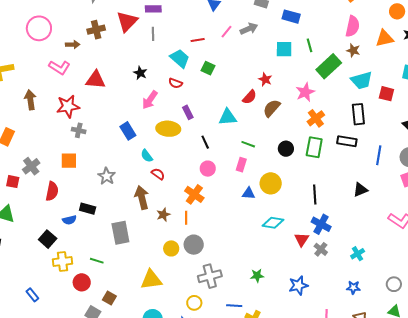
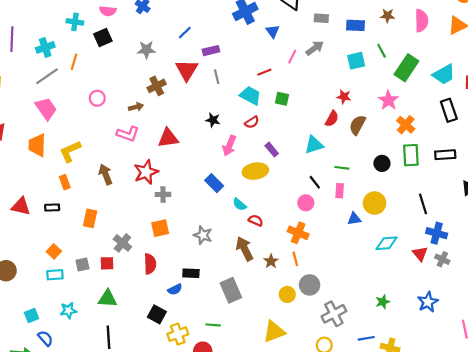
pink circle: (39, 28) -> (97, 98), size x0.6
brown star: (353, 50) -> (388, 16), moved
red semicircle: (175, 83) -> (252, 122), turned -40
black rectangle: (347, 141) -> (445, 155), moved
black line: (205, 142) -> (315, 182), moved

